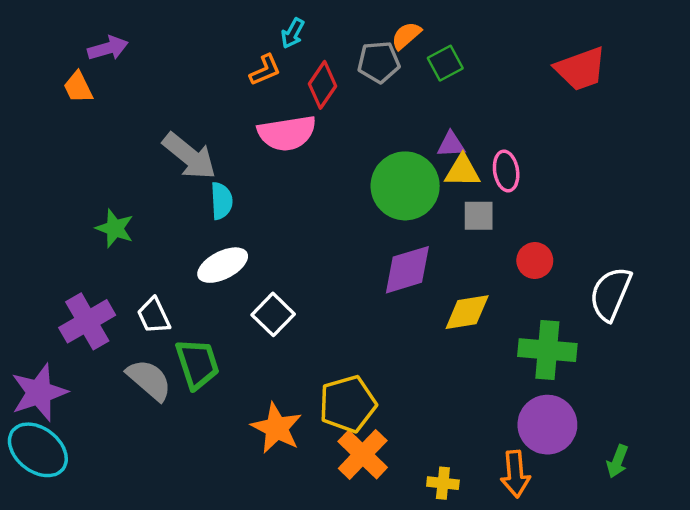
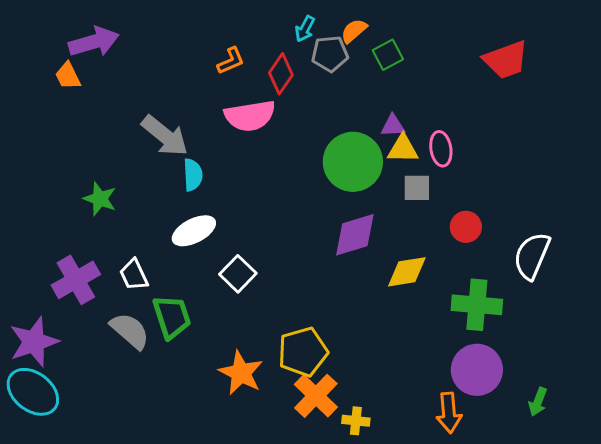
cyan arrow: (293, 33) -> (305, 29), moved
purple arrow: (108, 48) -> (94, 42), size x1.4
yellow cross: (443, 483) -> (356, 421), moved

